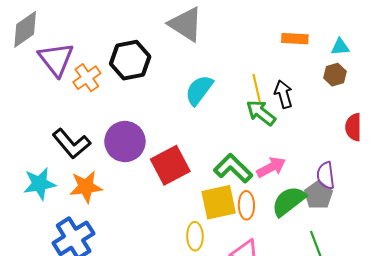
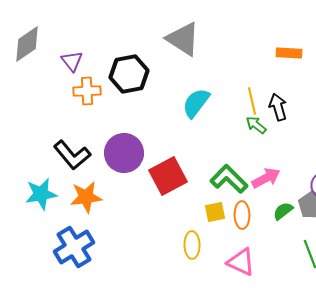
purple triangle: (56, 59) -> (72, 61), moved, size x0.6
orange cross: (87, 78) -> (87, 91), turned 32
green arrow: (261, 113) -> (256, 125), size x0.7
green semicircle: (289, 201) -> (283, 211), size x0.6
yellow square: (219, 202) -> (215, 212), size x0.6

